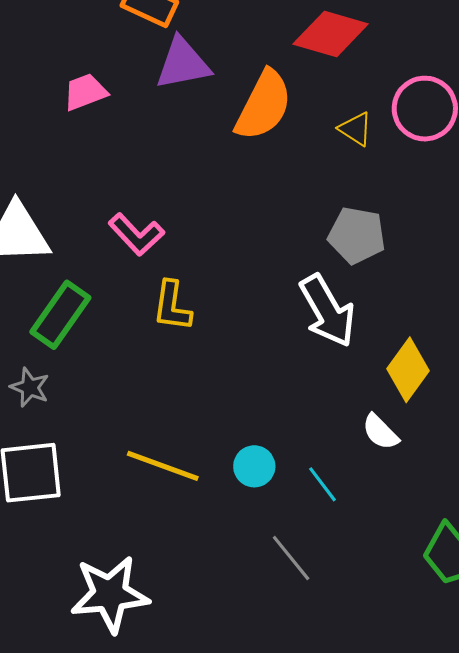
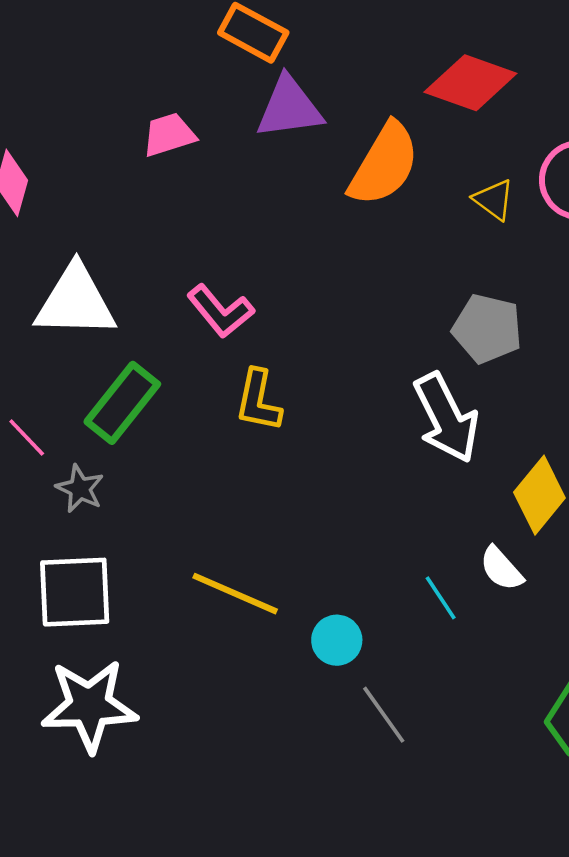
cyan circle: (254, 466) -> (337, 640), moved
cyan line: (323, 484) -> (441, 598), moved
white star: (110, 594) -> (89, 706), moved

